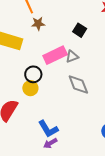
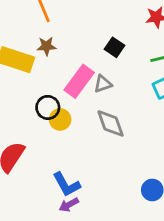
brown star: (38, 24) -> (46, 46), moved
pink rectangle: (55, 55) -> (79, 81), turned -30
yellow circle: (30, 88) -> (60, 119), moved

